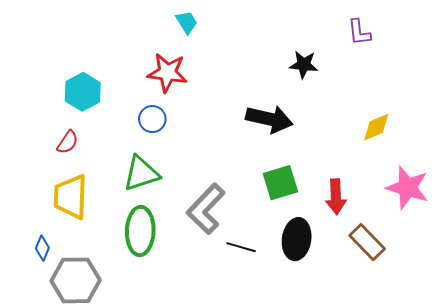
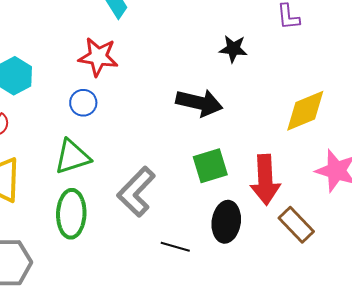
yellow diamond: (376, 127) -> (305, 111), size x1.5
red arrow: (336, 197) -> (265, 180), size x1.4
black line: (241, 247) -> (175, 247), moved

